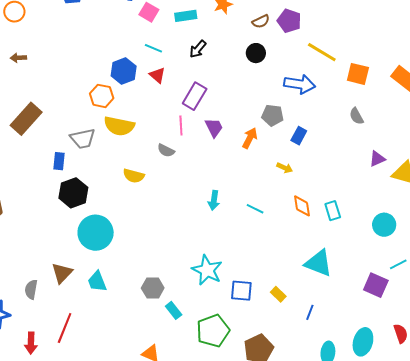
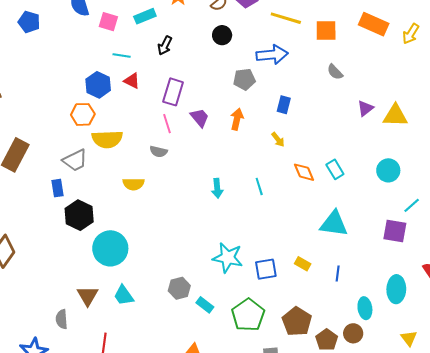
gray pentagon: (273, 115) -> (244, 79), moved
yellow arrow: (285, 168) -> (278, 139), turned 42
cyan line: (255, 209) -> (259, 186), turned 60

